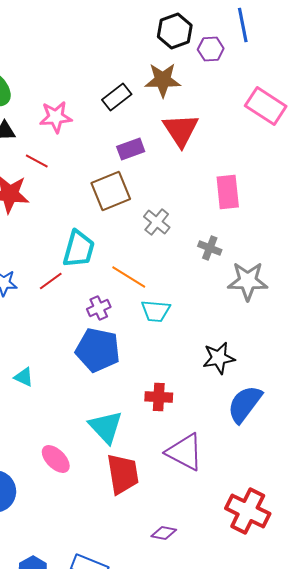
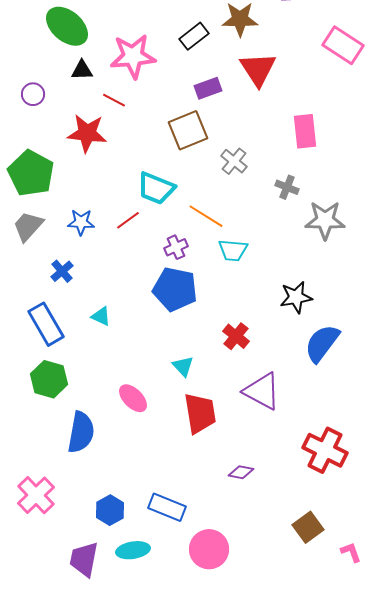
pink star: (56, 117) -> (133, 56), size x1.4
cyan trapezoid: (79, 249) -> (156, 188), turned 96
red cross: (159, 397) -> (236, 336), turned 36
cyan triangle: (106, 427) -> (183, 366), size x0.6

